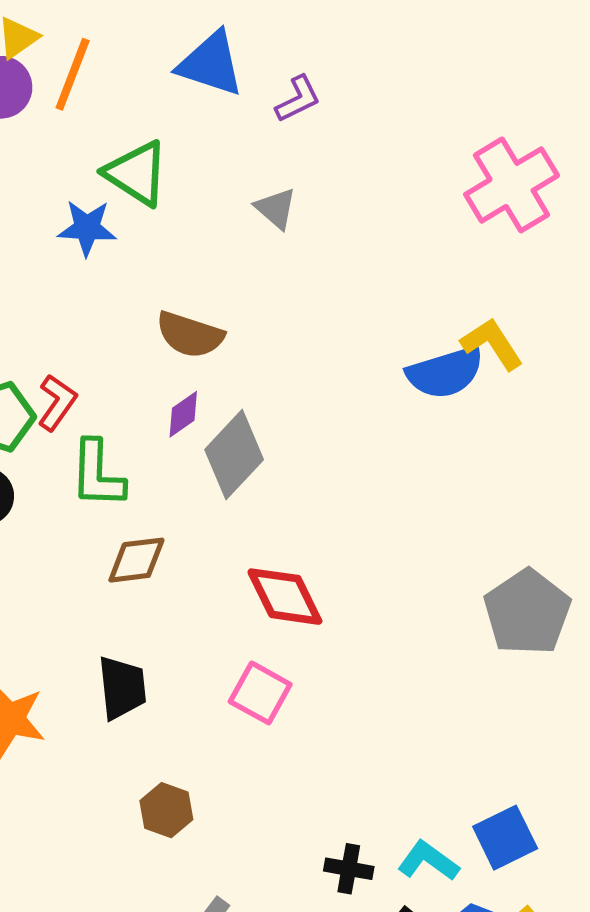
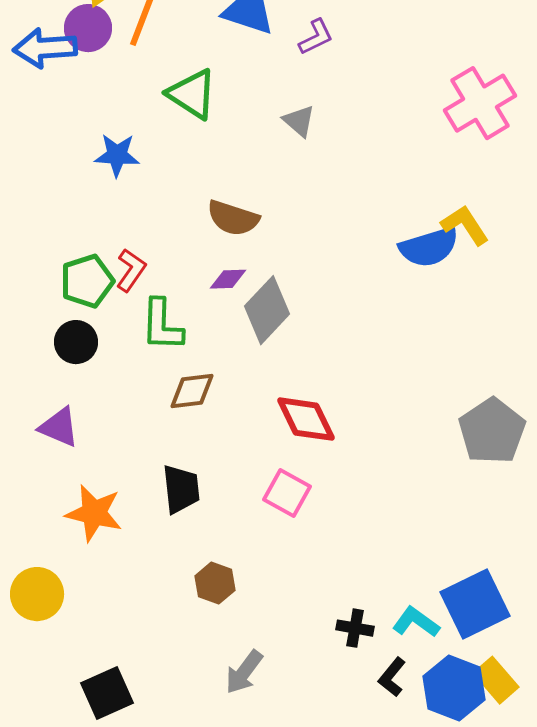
blue star: (87, 228) -> (117, 155), moved
purple diamond: (183, 414) -> (228, 279), turned 33
blue square: (505, 838) -> (475, 604), size x1.4

